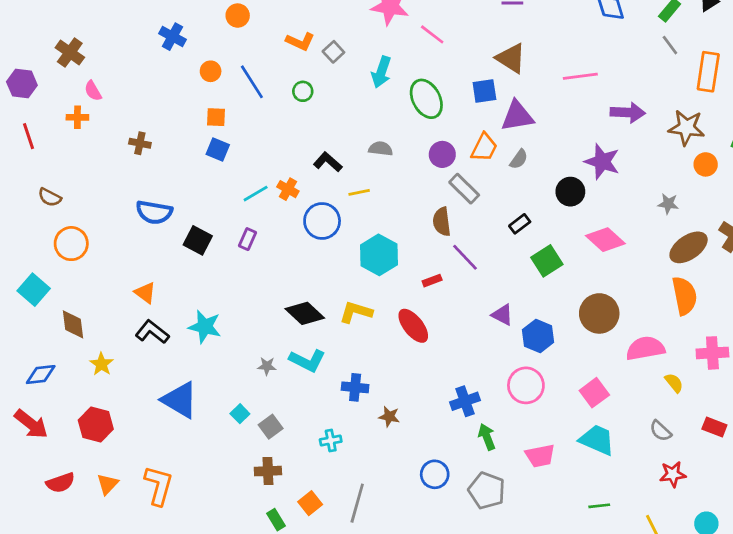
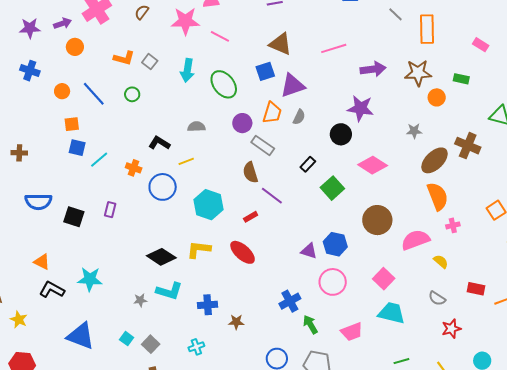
cyan line: (256, 194) -> (99, 160), moved
purple triangle: (502, 315) -> (309, 251), moved
pink cross: (712, 353) -> (453, 225), moved, size x0.6

